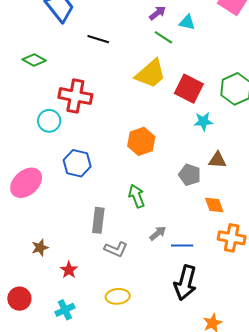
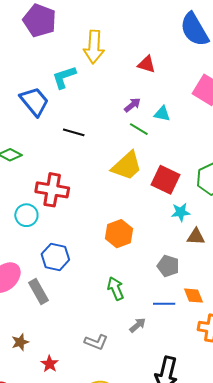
brown triangle: (217, 160) -> (196, 237), moved
gray rectangle: (98, 220) -> (38, 292), moved, turned -35
blue line: (182, 245) -> (164, 304), moved

